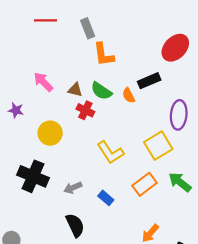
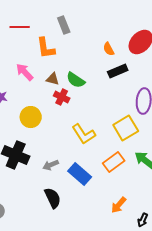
red line: (46, 20) -> (20, 27), moved
orange L-shape: (104, 55) -> (46, 48), moved
orange semicircle: (129, 96) -> (109, 49), moved
blue rectangle: (106, 198) -> (80, 174), size x1.6

